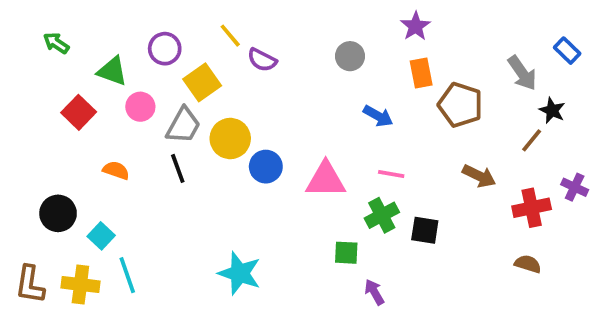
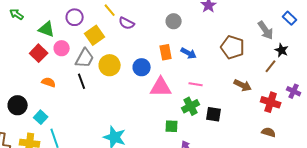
orange rectangle: (421, 73) -> (166, 52), moved
red square: (79, 112) -> (39, 53), moved
blue circle: (266, 167) -> (142, 67), moved
red cross: (532, 208) -> (271, 102), turned 30

